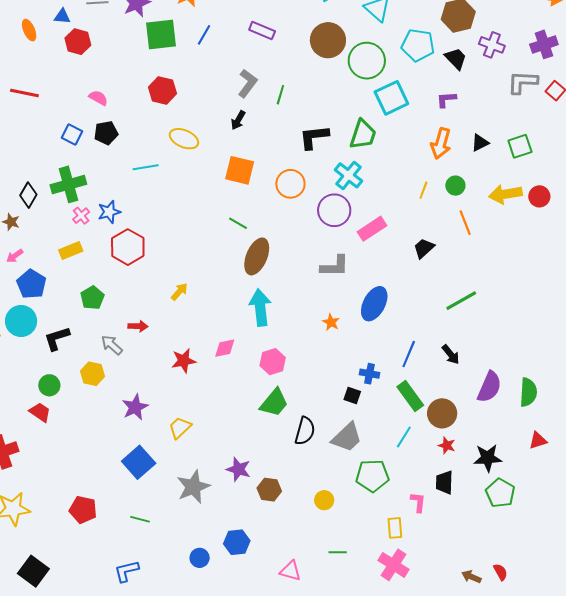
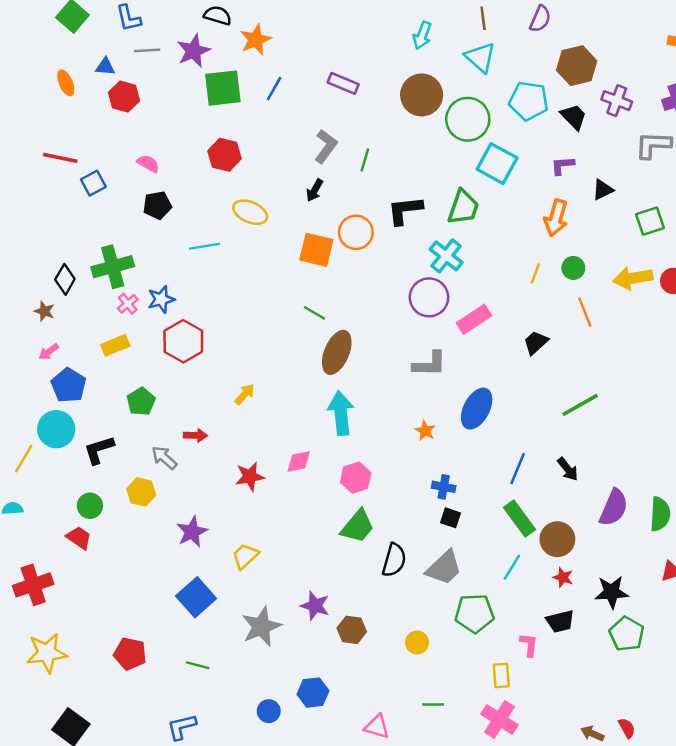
cyan square: (391, 98) -> (497, 164), turned -36
blue square: (72, 135) -> (93, 183), moved, turned 35
black triangle: (480, 143) -> (603, 190), moved
orange circle: (290, 184) -> (356, 232), moved
blue cross: (369, 374) -> (444, 487), moved
black trapezoid: (444, 482) -> (560, 621), turned -105

